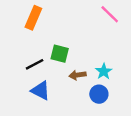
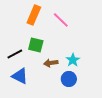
pink line: (110, 14) -> (61, 20), moved
orange rectangle: (33, 18) -> (34, 15), moved

